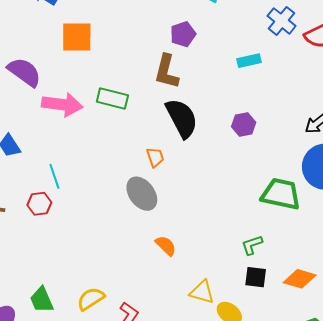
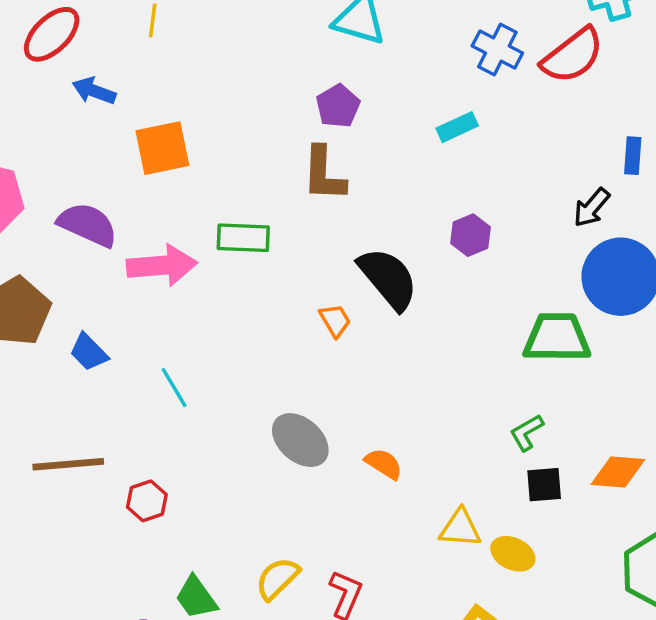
black semicircle: (182, 118) -> (388, 279), moved
gray ellipse: (142, 194) -> (300, 440), moved
red hexagon: (39, 204) -> (147, 501), moved

